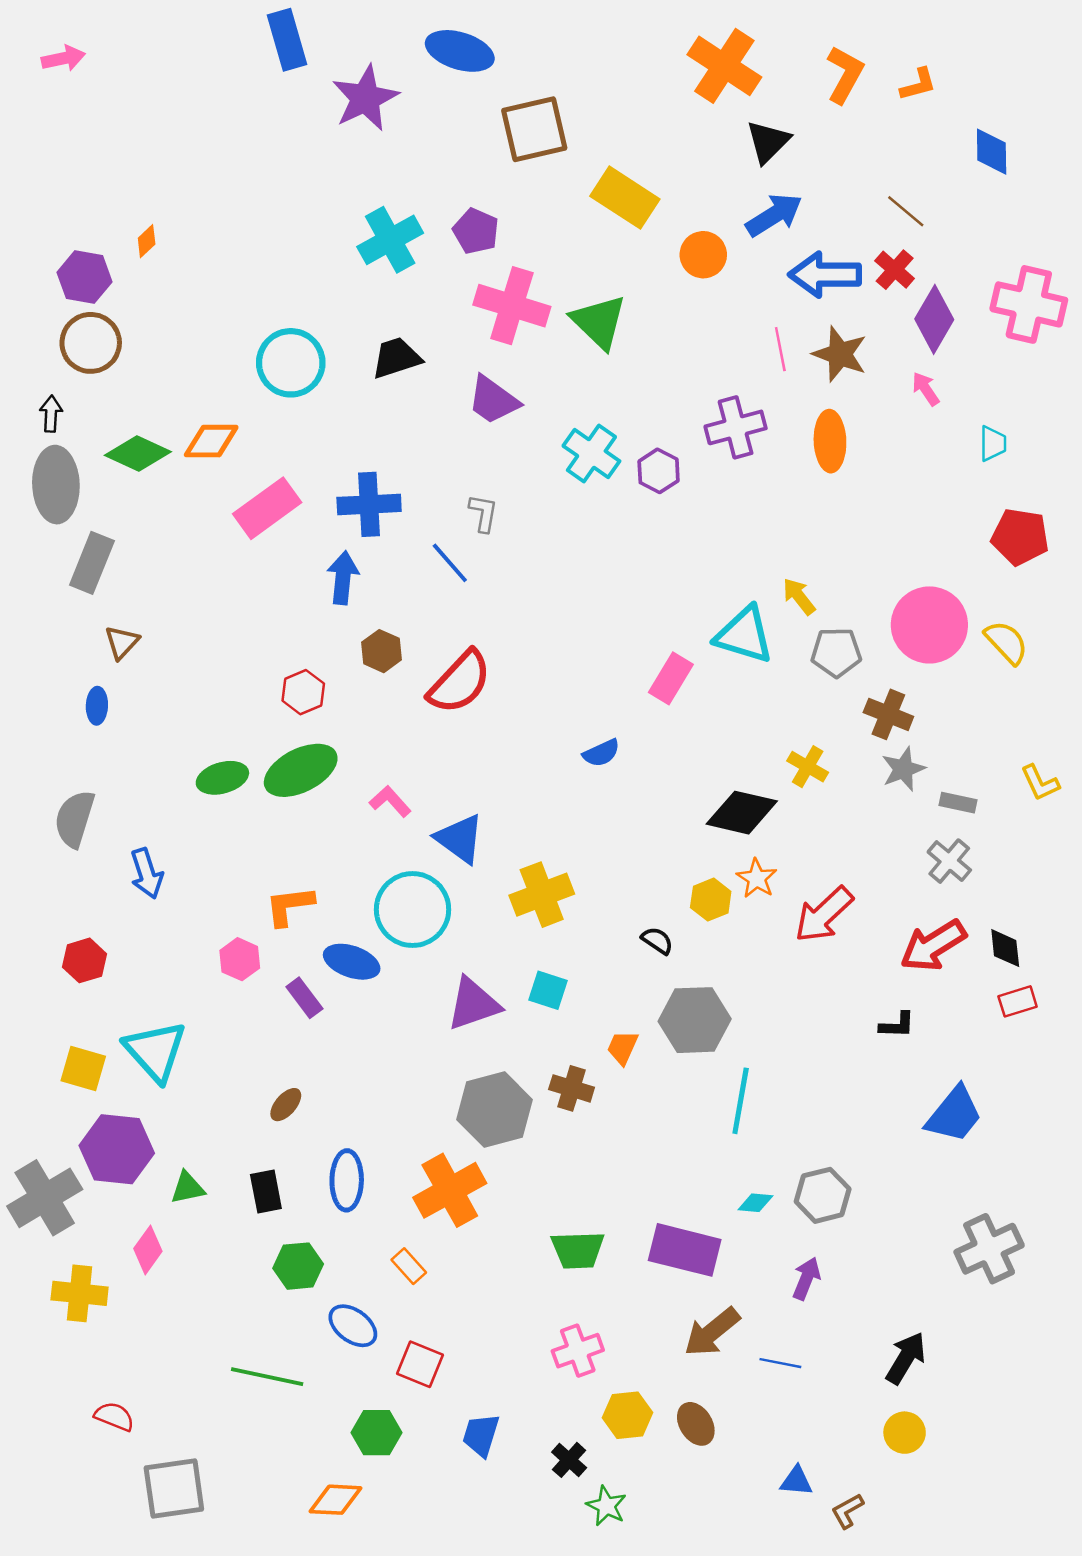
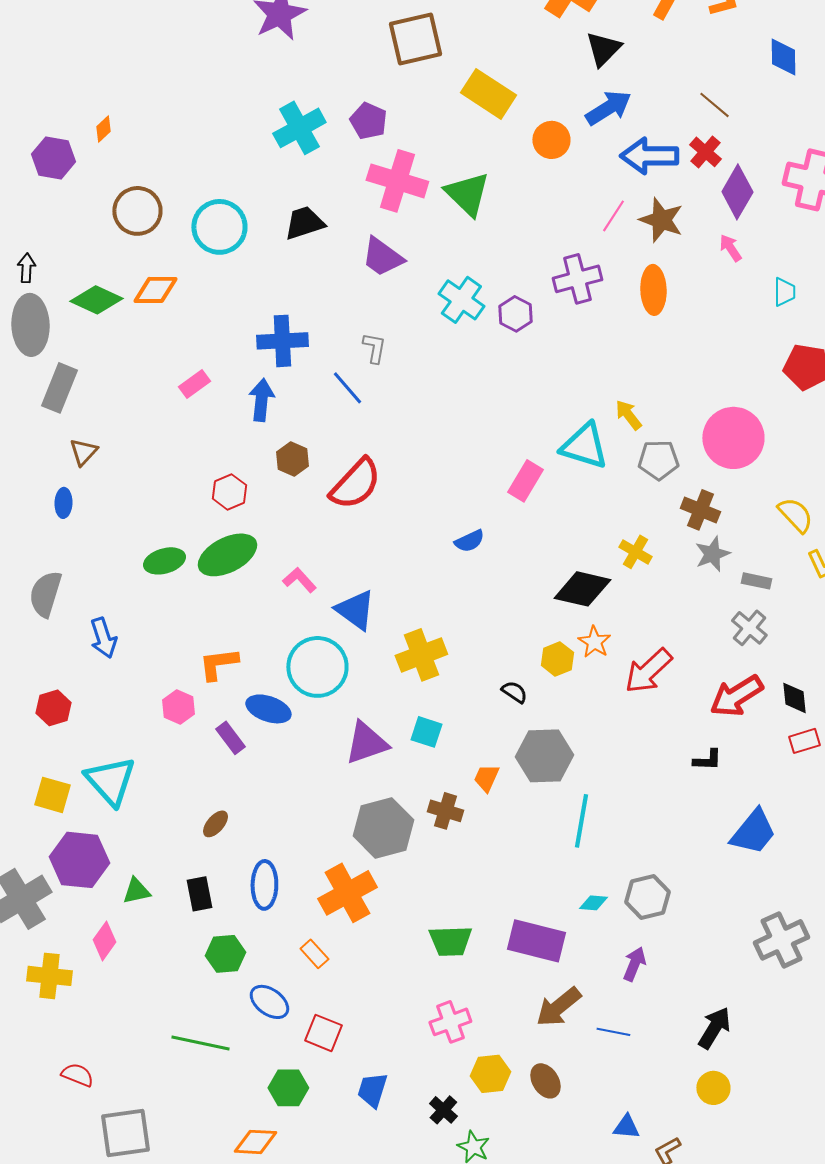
brown circle: (91, 343) -> (137, 211), moved
pink line: (780, 349) -> (613, 216), turned 44
pink rectangle: (267, 508) -> (194, 384), moved, size x0.6
yellow semicircle: (1006, 642) -> (795, 515), moved

